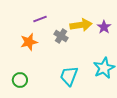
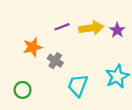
purple line: (40, 19) -> (62, 27), moved
gray cross: (61, 36) -> (55, 61), moved

